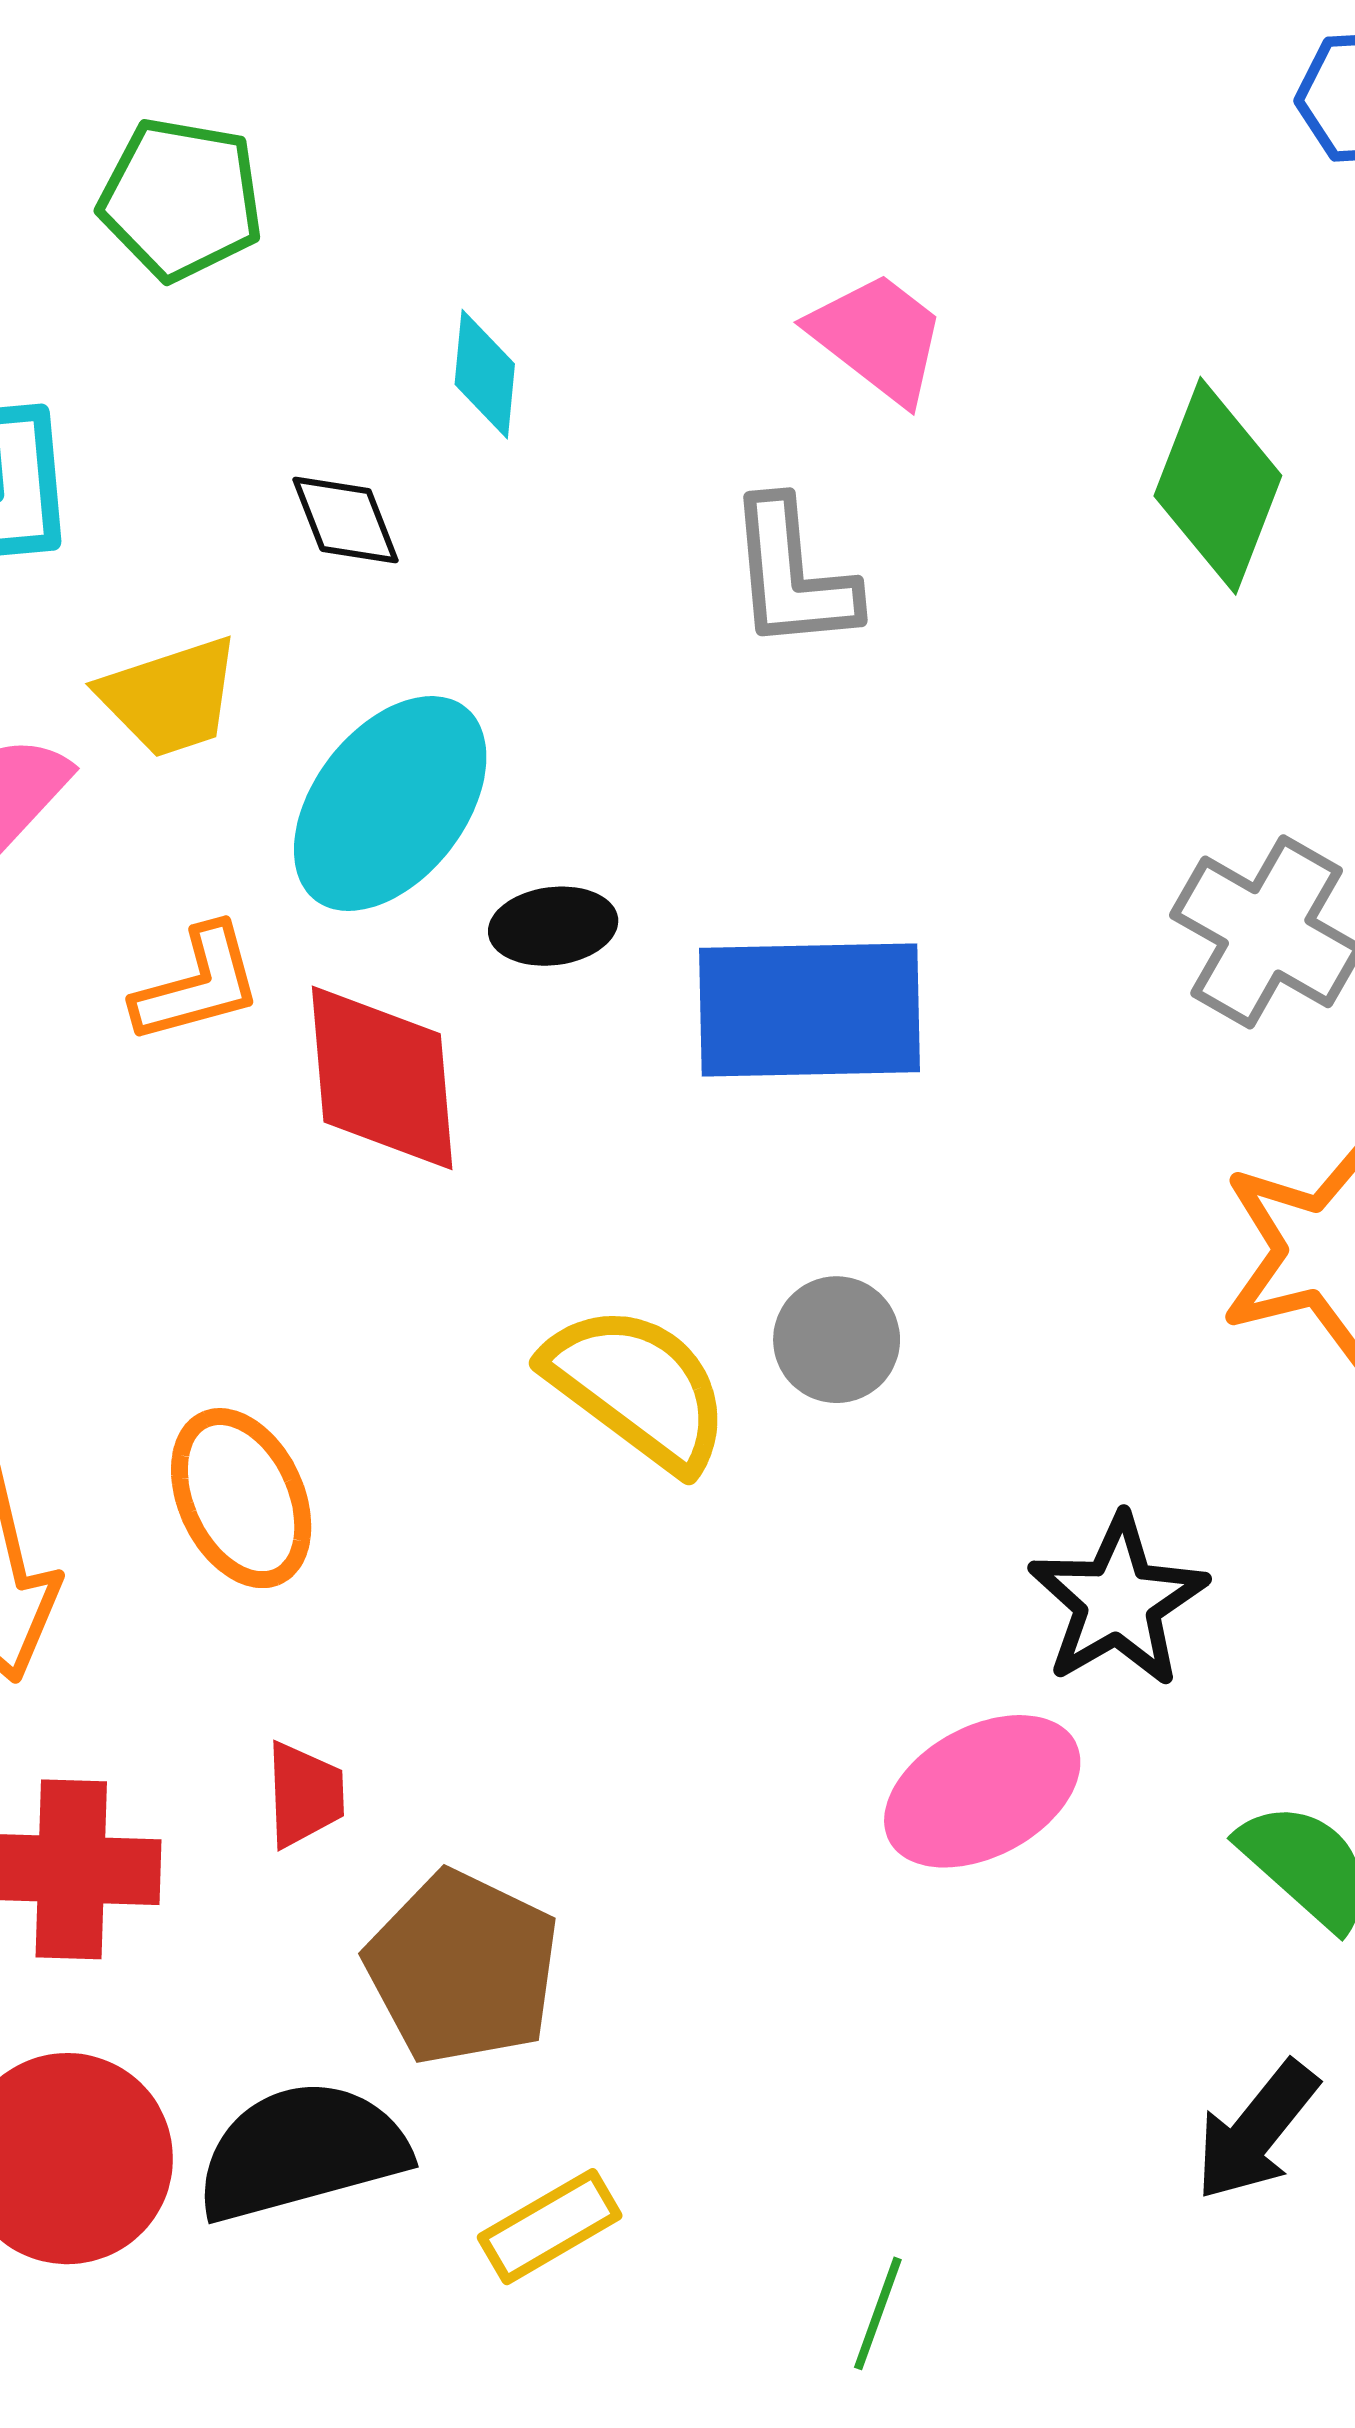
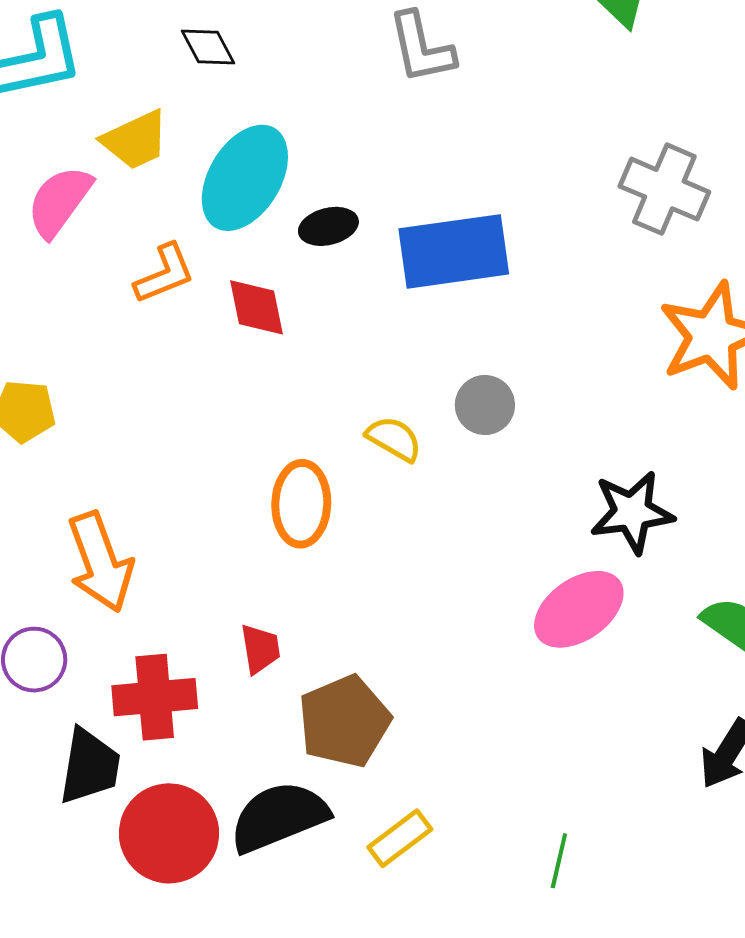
red diamond: (382, 1078) -> (256, 307), size x0.7
yellow semicircle: (637, 1388) -> (394, 439), size x0.6
orange ellipse: (241, 1498) -> (301, 504), moved, turned 34
black star: (1118, 1601) -> (632, 512), turned 30
brown pentagon: (463, 1968) -> (344, 721), turned 30

